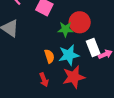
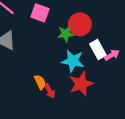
cyan star: (69, 55) -> (73, 61), turned 30
orange semicircle: (49, 56) -> (40, 82), moved

